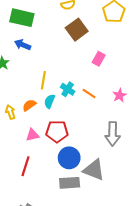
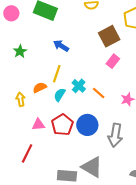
brown square: (77, 30) -> (109, 36), moved
blue arrow: (23, 45) -> (61, 46), moved
orange semicircle: (29, 105) -> (40, 88), moved
red pentagon: (57, 131) -> (62, 125), turned 30
blue circle: (69, 158) -> (87, 125), moved

